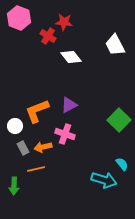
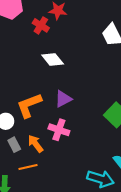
white diamond: (71, 57) -> (53, 59), moved
orange arrow: (43, 147) -> (35, 144), turned 66

